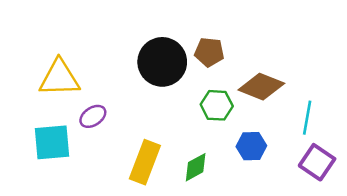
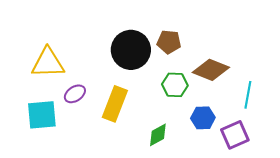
yellow rectangle: (145, 162) -> (115, 104), moved
purple square: (317, 162) -> (235, 135), moved, turned 32

